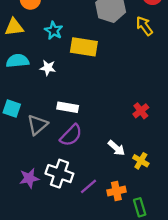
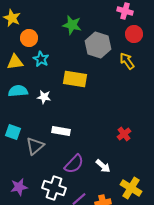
cyan star: (54, 31) -> (41, 59), moved
purple semicircle: (71, 135) -> (74, 164), moved
yellow cross: (141, 161) -> (131, 188), moved, size x1.5
purple star: (29, 178) -> (19, 187), moved

